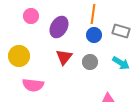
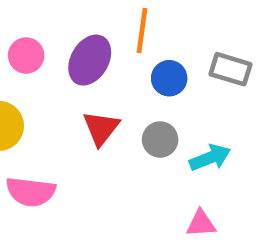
orange line: (93, 14) -> (142, 31), moved
pink circle: (31, 16) -> (26, 56), moved
cyan arrow: (121, 63) -> (210, 158), moved, turned -54

